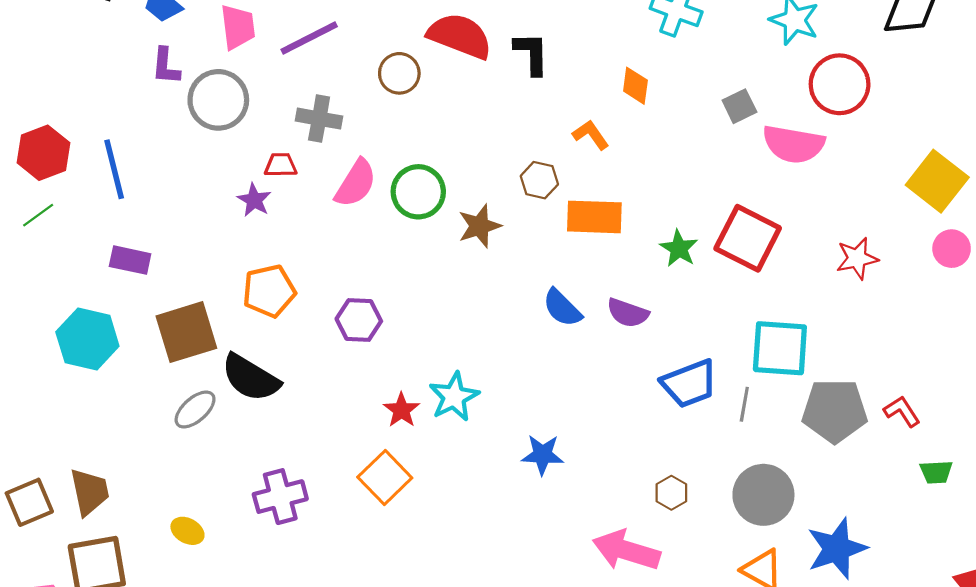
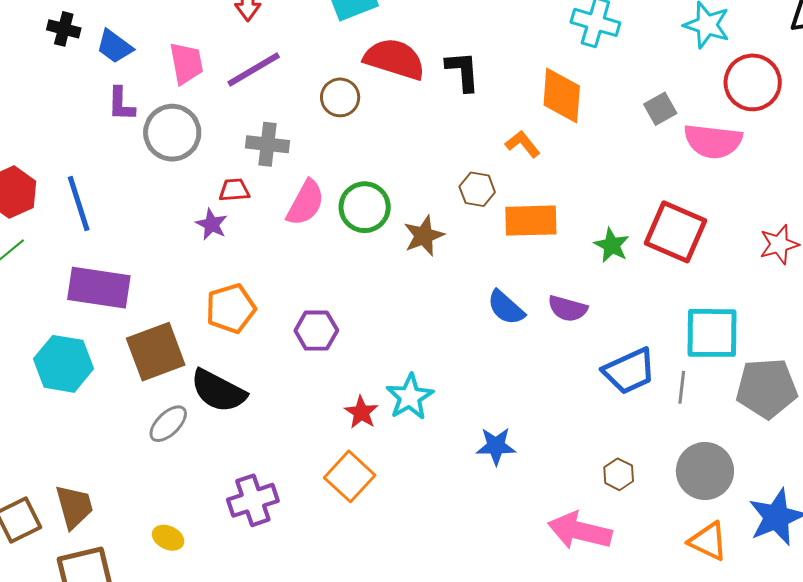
orange diamond: (635, 86) -> (562, 95), size x1.6
purple rectangle: (130, 260) -> (99, 288), size x1.6

